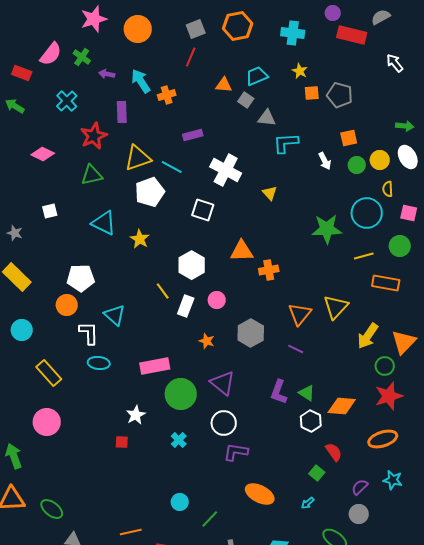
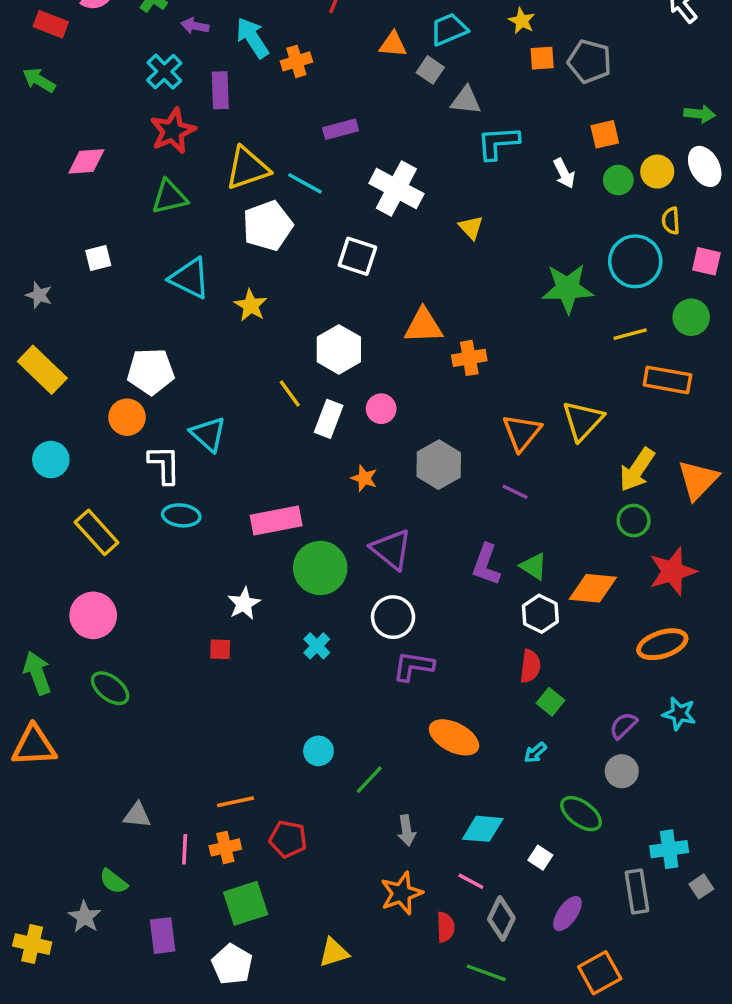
cyan cross: (67, 101) -> (164, 72), moved
pink diamond: (43, 154) -> (86, 161), turned -30
green circle: (385, 366) -> (634, 521), moved
red semicircle: (334, 452) -> (530, 666), moved, turned 42
green ellipse: (52, 509) -> (110, 688), moved

